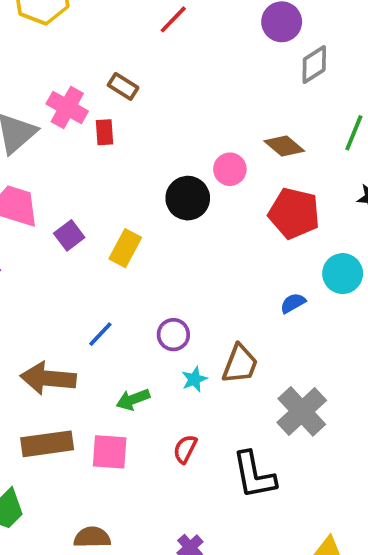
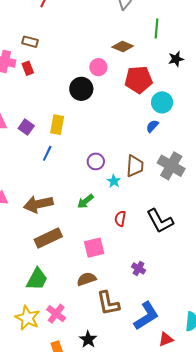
cyan circle: (343, 274) -> (162, 102), moved
blue line: (100, 334) -> (47, 153), moved
gray cross: (302, 411) -> (171, 166), moved
pink square: (110, 452) -> (94, 248), moved

